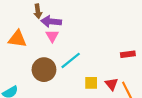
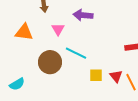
purple arrow: (51, 21) -> (83, 15), moved
cyan line: (71, 60) -> (76, 53), turned 65

